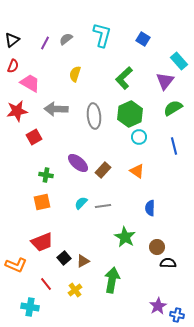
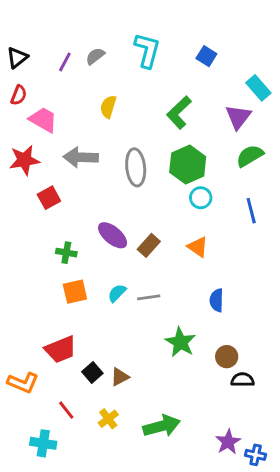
orange square: (42, 202) -> (75, 292), moved
green arrow: (112, 280) -> (162, 426), moved, turned 65

